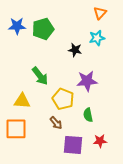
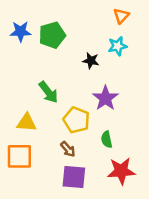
purple star: (87, 81) -> (105, 98), turned -30
red star: (100, 141) -> (121, 171), size x1.6
purple square: (73, 145) -> (74, 177), moved

